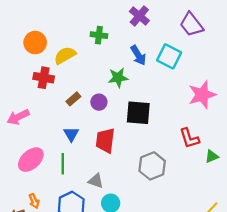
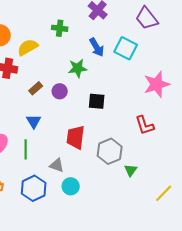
black square: (138, 113) -> (97, 101), size x0.7
red trapezoid: (105, 140) -> (76, 137), moved
green triangle: (212, 156) -> (131, 170), moved, turned -32

